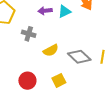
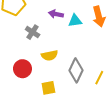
gray diamond: (79, 57) -> (76, 70), turned 55
red circle: (27, 81) -> (23, 69), moved

